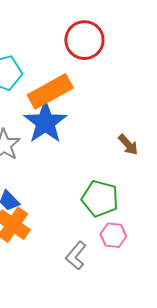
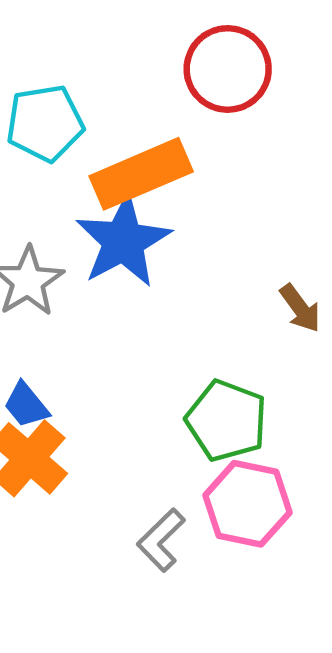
pink hexagon: (113, 235) -> (247, 504), size x1.5

